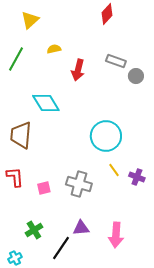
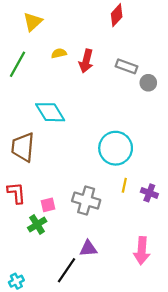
red arrow: (78, 70) -> (86, 61), moved
yellow line: (114, 170) -> (124, 185), turned 48
green cross: (34, 230) -> (37, 225), moved
pink arrow: (116, 235) -> (142, 251), moved

